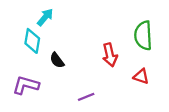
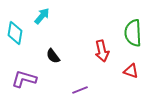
cyan diamond: (32, 41) -> (15, 33), moved

